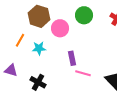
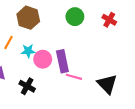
pink circle: (60, 28) -> (43, 59), moved
purple rectangle: (72, 58) -> (62, 61), size x1.5

